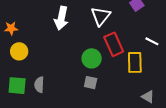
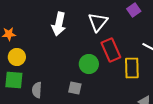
gray square: (91, 83) -> (75, 88), moved
green square: (17, 86) -> (14, 80), moved

